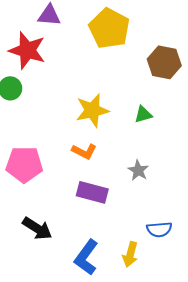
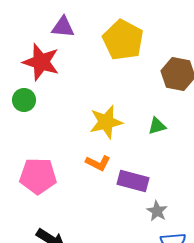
gray star: (138, 170) -> (157, 211), moved
purple rectangle: (92, 192) -> (133, 181), moved

